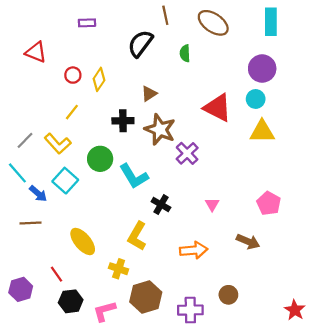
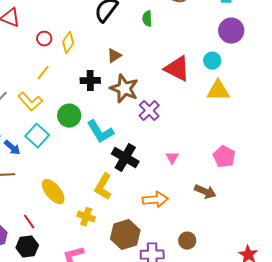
purple circle: (262, 69) -> (231, 31), moved
black cross: (161, 205) -> (125, 158), size x1.5
brown hexagon: (146, 297) -> (125, 235), moved
black hexagon: (71, 301) -> (27, 247), moved

